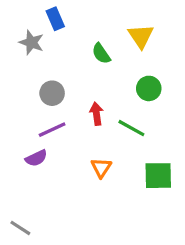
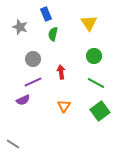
blue rectangle: (55, 19) -> (46, 14), moved
green semicircle: (101, 54) -> (53, 34), moved, turned 48
green line: (131, 128) -> (96, 83), moved
green square: (158, 176) -> (100, 111), turned -36

